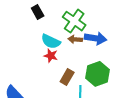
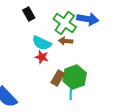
blue arrow: (96, 38) -> (88, 19), moved
green hexagon: (98, 74) -> (75, 77), moved

